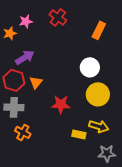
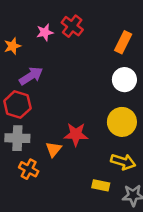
pink star: (26, 21) -> (45, 32), moved
white circle: (90, 67) -> (124, 80), moved
orange triangle: (36, 82) -> (53, 149), moved
yellow rectangle: (79, 134) -> (101, 185), moved

